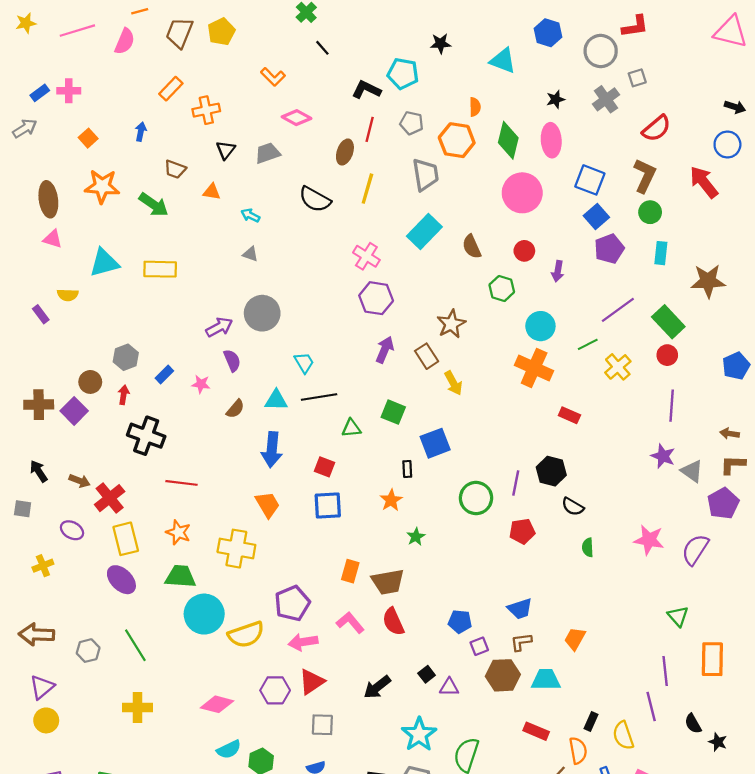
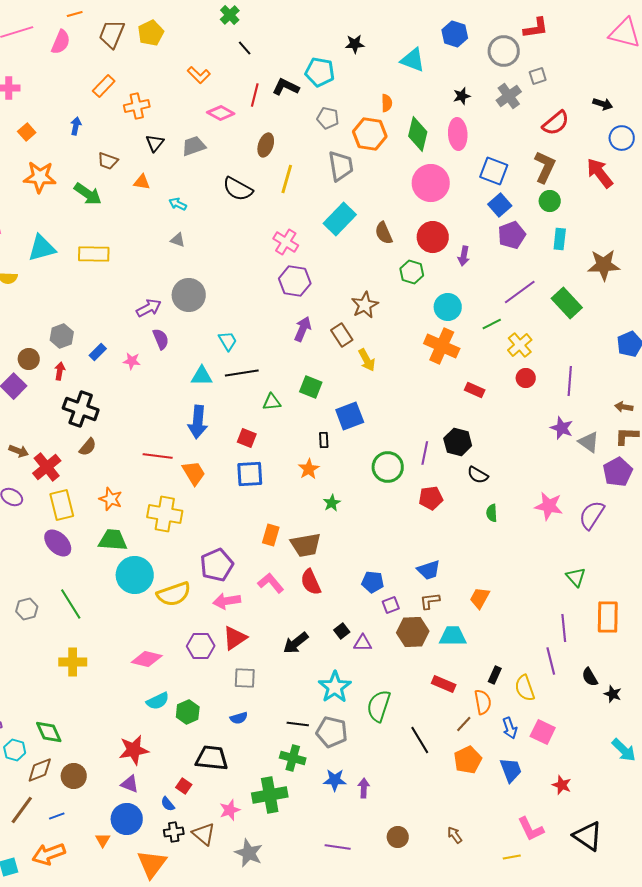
black arrow: (735, 107) -> (603, 104), moved
red line: (370, 129) -> (255, 95), moved
red circle: (524, 251) -> (433, 237), size x1.6
red circle: (667, 355) -> (526, 378), moved
brown semicircle: (235, 409) -> (88, 447), moved
red line: (182, 483) -> (158, 456), moved

